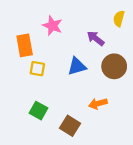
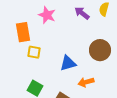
purple arrow: (96, 38) -> (82, 13), moved
blue triangle: (77, 66) -> (68, 63), moved

